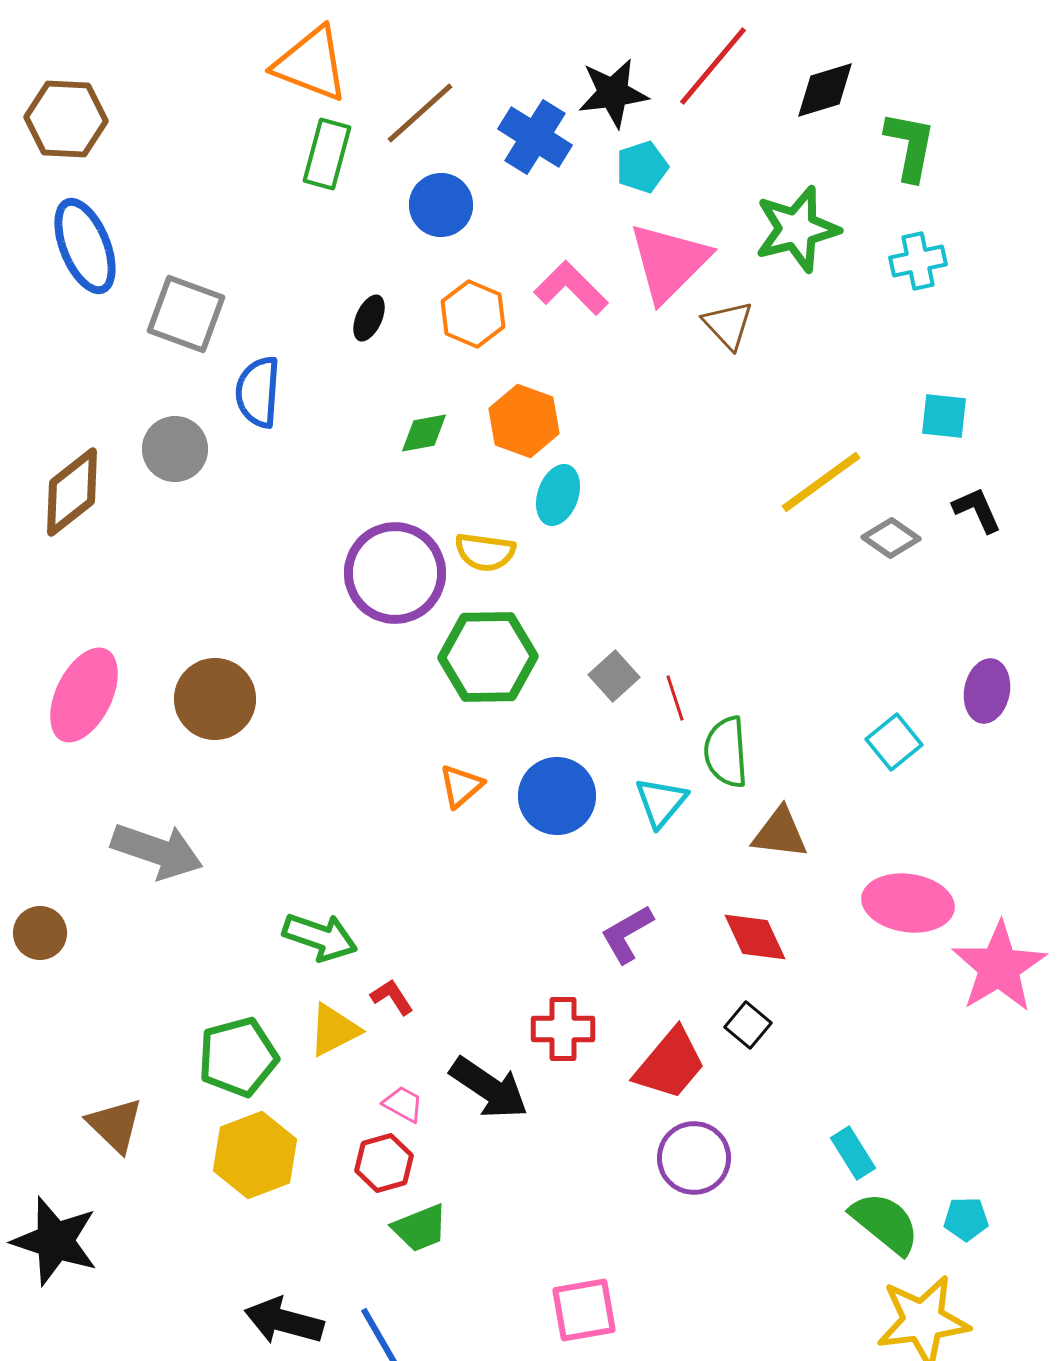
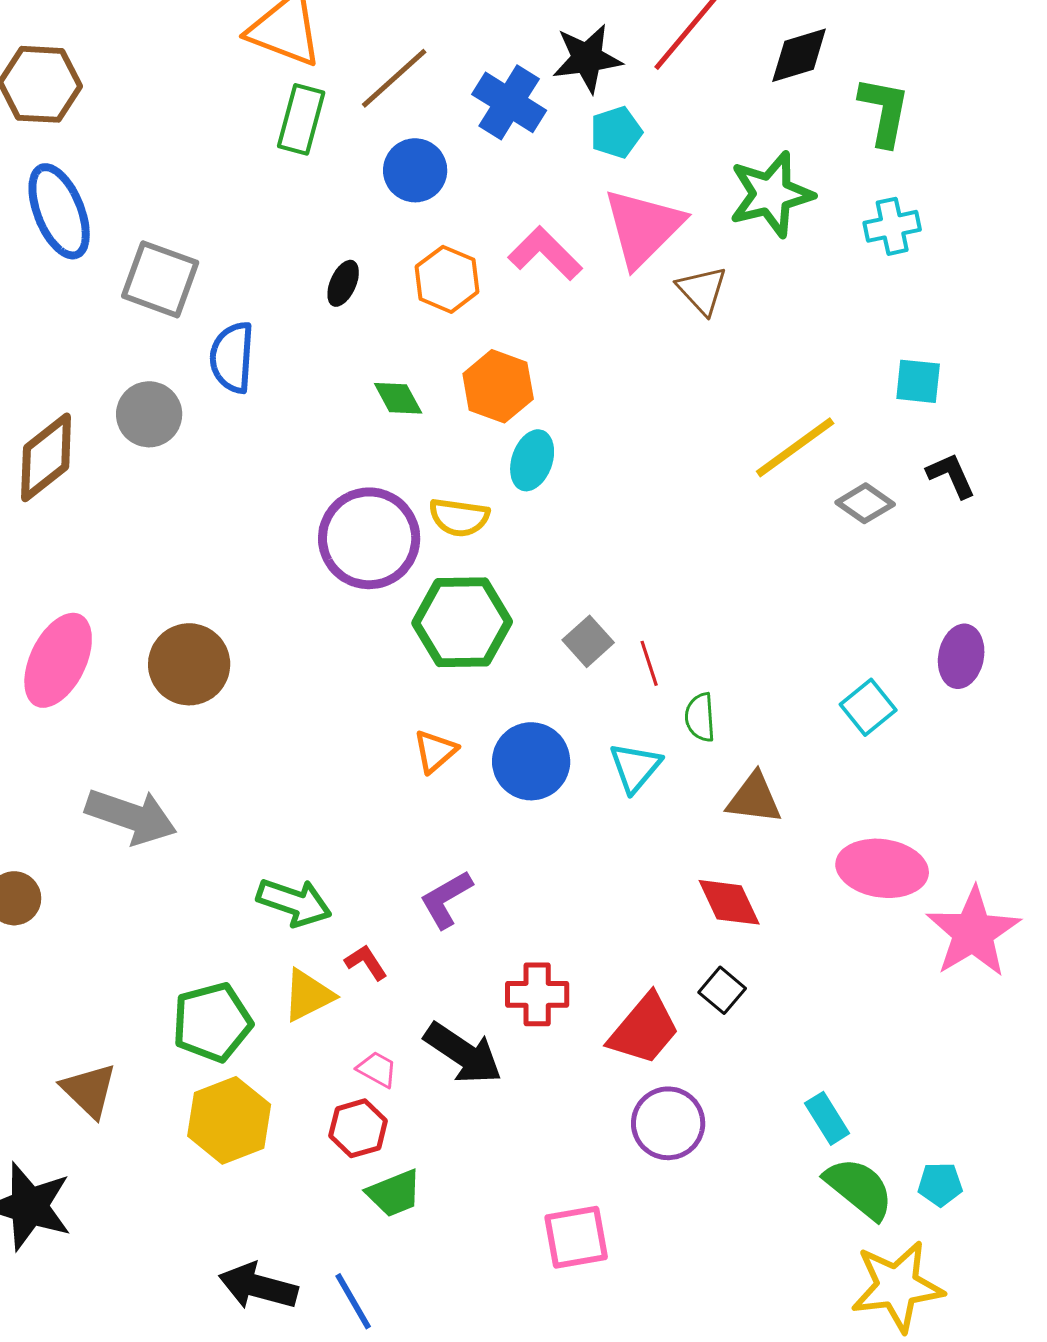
green diamond: (424, 433) -> (398, 398), turned 72
green semicircle: (726, 752) -> (700, 717), size x0.7
purple L-shape: (627, 934) -> (446, 899), moved
pink square: (584, 1310) -> (576, 1237), moved

